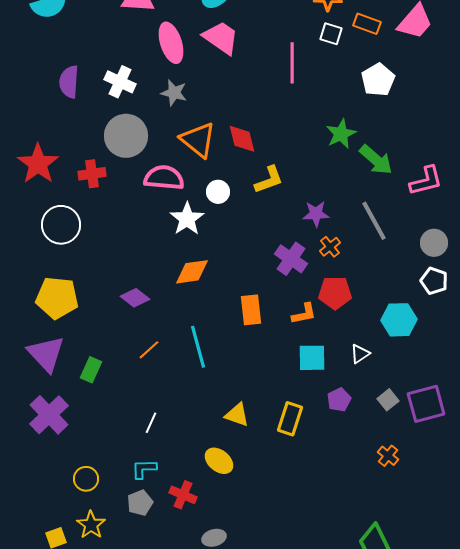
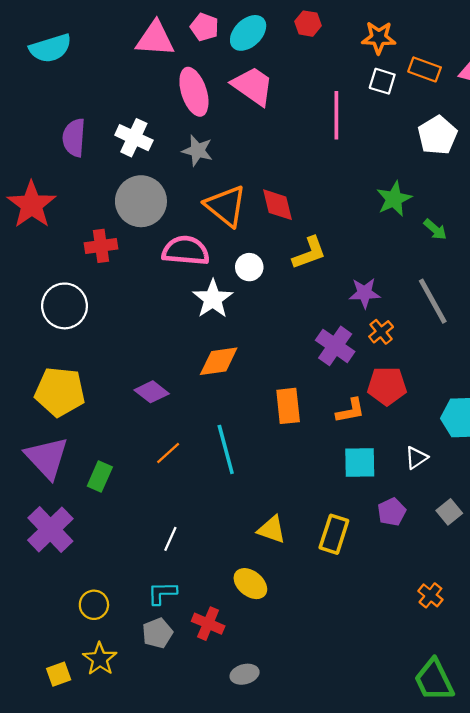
green arrow: (376, 160) -> (435, 229), size x0.6
red star: (38, 164) -> (32, 205), moved
orange cross: (388, 456) -> (430, 595), moved

